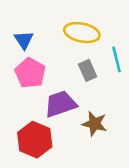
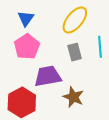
yellow ellipse: (82, 33) -> (75, 20), turned -72

